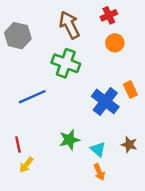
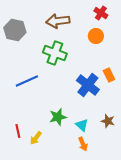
red cross: (109, 15) -> (101, 13), moved, turned -32
brown arrow: (69, 25) -> (58, 21), turned -70
red line: (18, 145) -> (18, 131), moved
yellow arrow: (26, 165) -> (36, 138), moved

